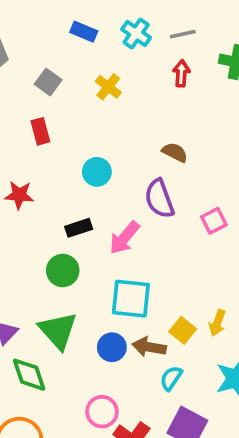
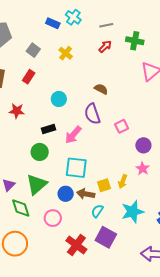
cyan cross: (136, 34) -> (73, 17), moved
red arrow: (181, 73) -> (105, 46), turned 40
red rectangle: (40, 131) -> (29, 77), turned 48
yellow square: (183, 330) -> (104, 185), turned 32
green triangle: (58, 331) -> (37, 184), turned 30
pink circle: (102, 412) -> (53, 218), moved

